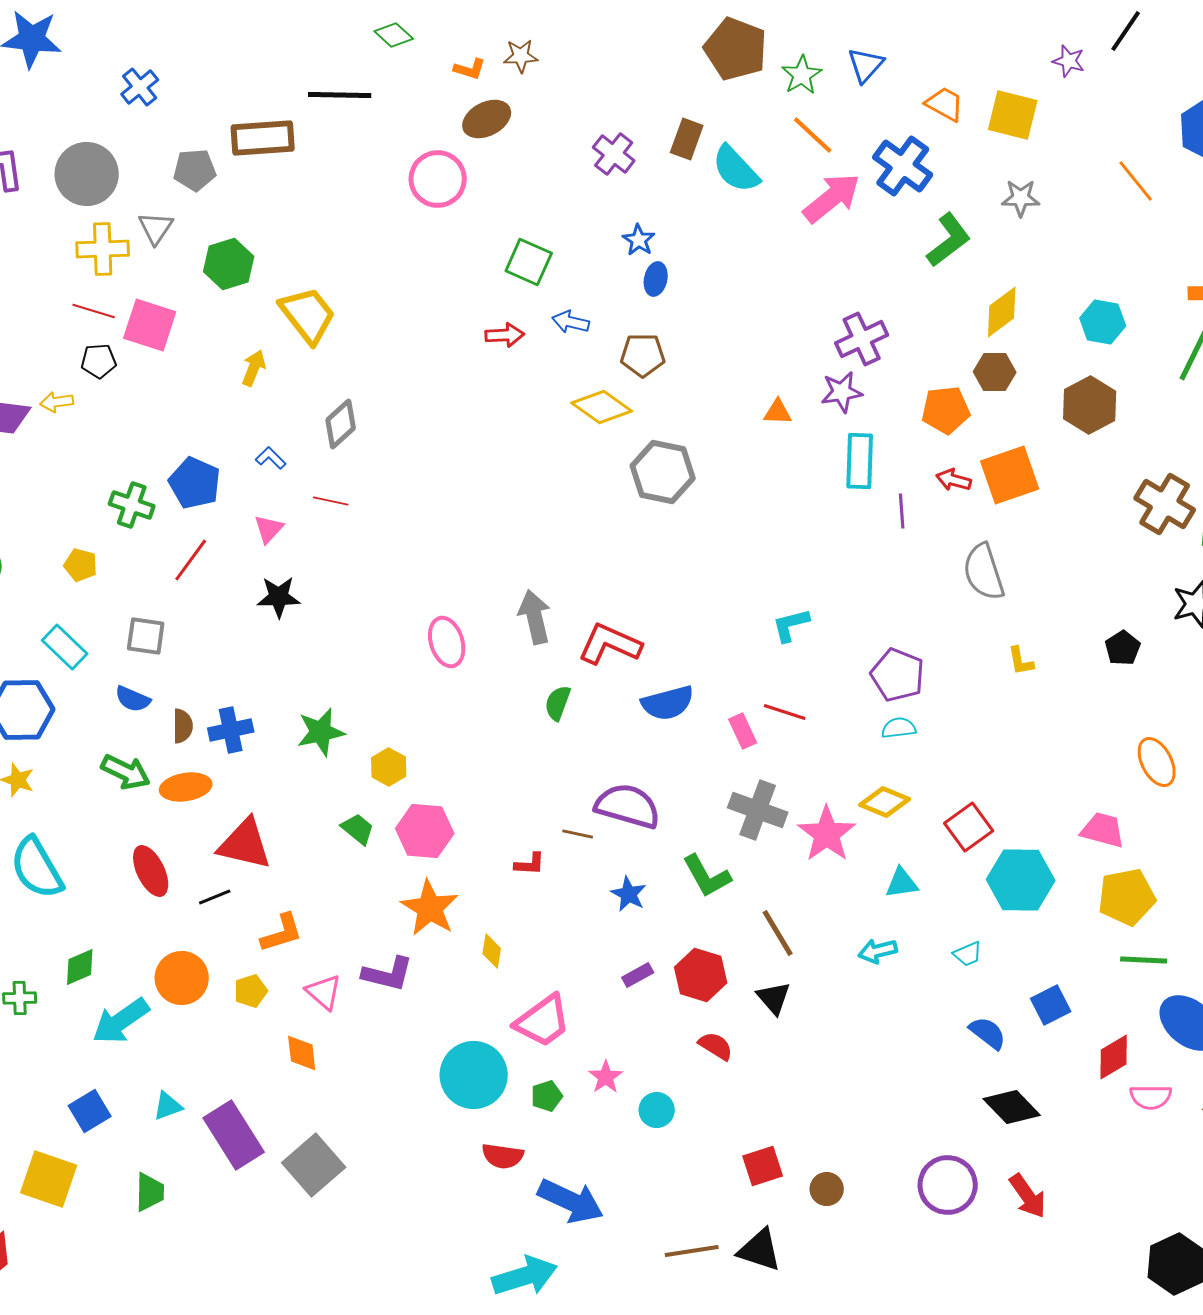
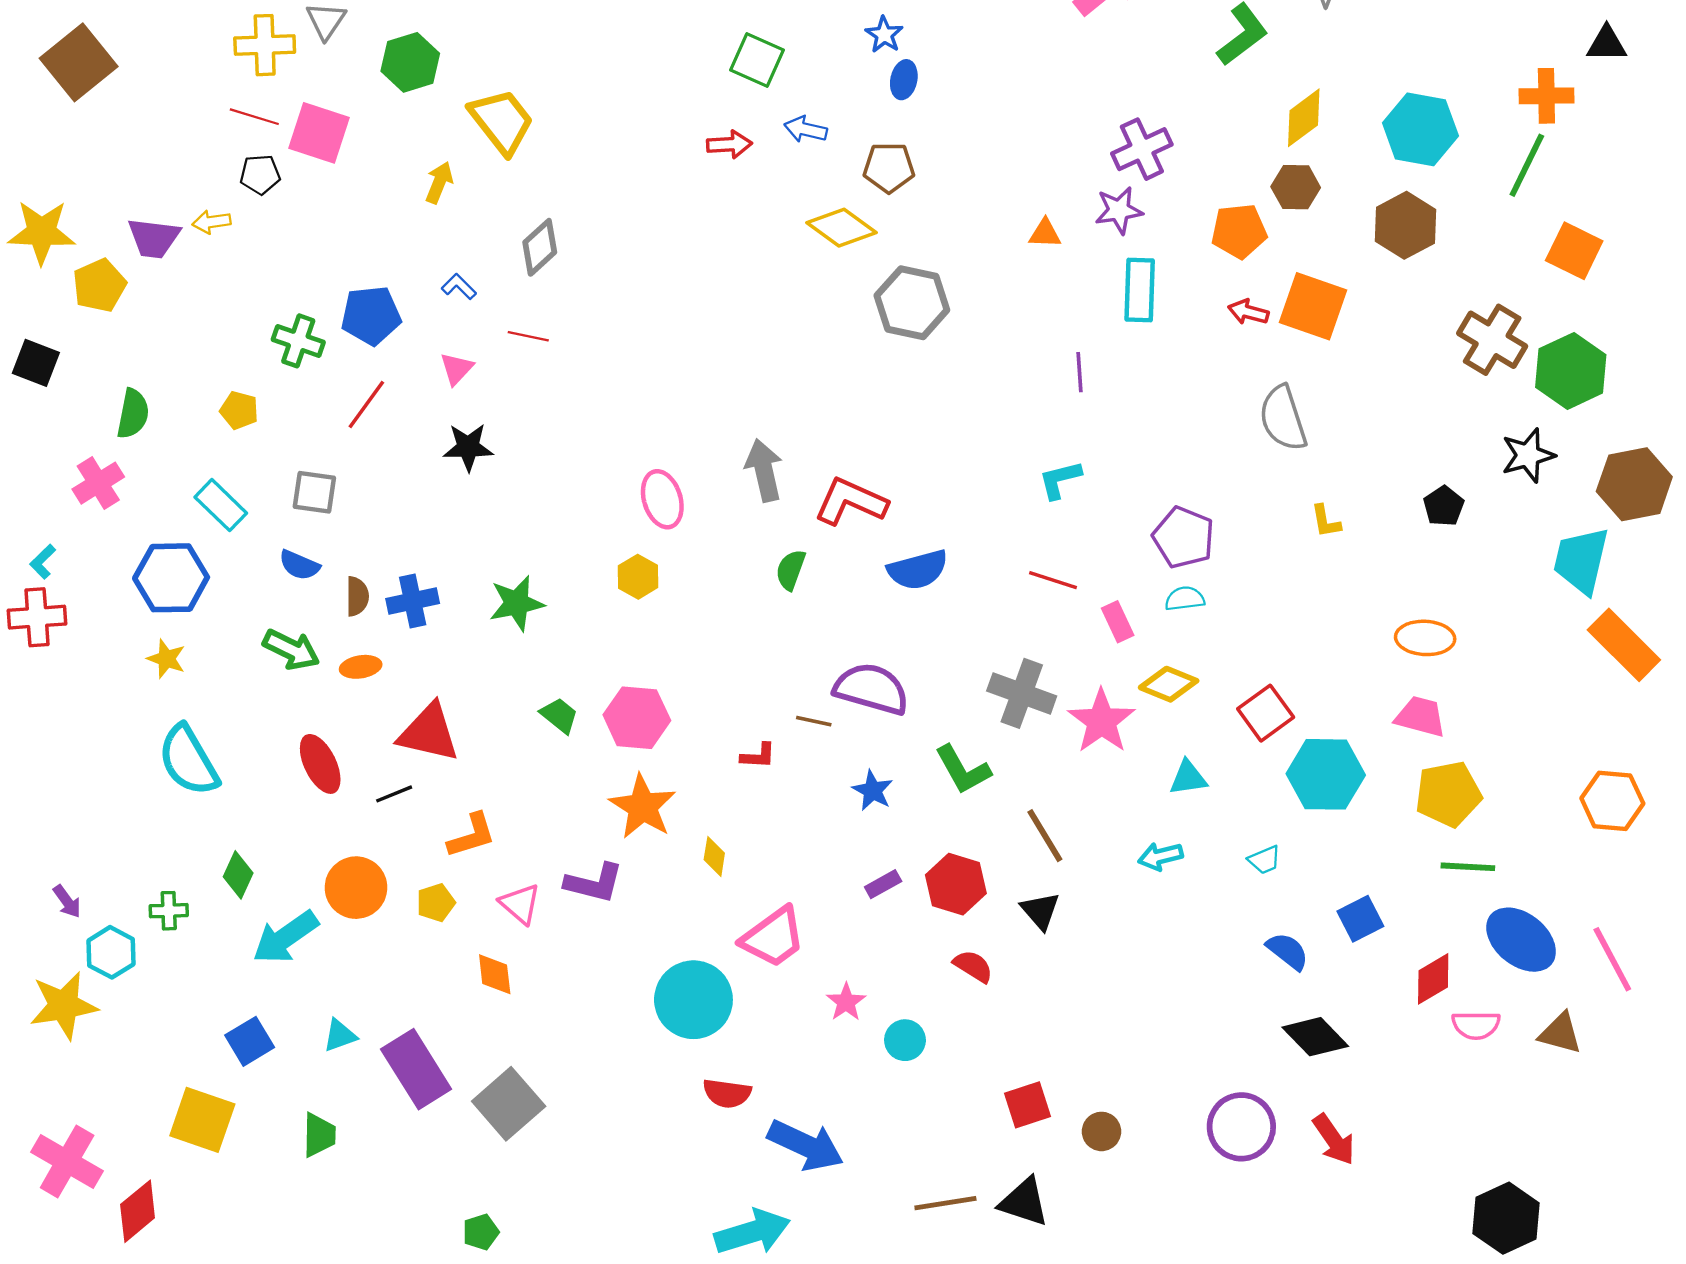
cyan hexagon: (1103, 322) -> (1420, 129), size x1.4
orange square: (1010, 475) -> (1313, 306), turned 38
blue pentagon: (195, 483) -> (371, 315), turned -30
purple line: (902, 511) -> (1080, 372), moved
pink rectangle: (743, 731) -> (1118, 622), moved
orange ellipse: (1157, 762) -> (1425, 638), moved, turned -60
yellow hexagon: (389, 767) -> (638, 577), moved
orange ellipse: (186, 787) -> (361, 667), size x0.7
green diamond: (80, 967) -> (238, 875), turned -42
green pentagon: (547, 1096) -> (481, 1232), moved

